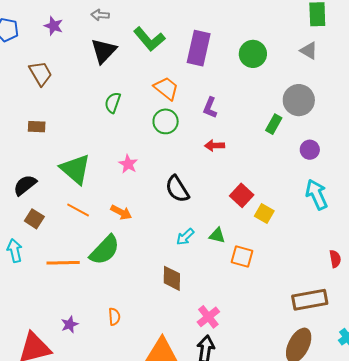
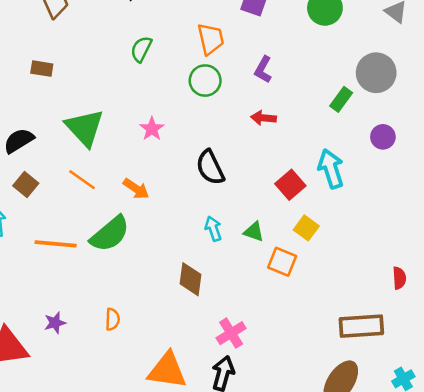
orange trapezoid: (166, 88) -> (211, 39), turned 32
cyan arrow: (317, 194) -> (331, 169), moved
yellow square: (264, 214) -> (306, 228), moved
cyan arrow: (185, 237) -> (213, 229), turned 108

